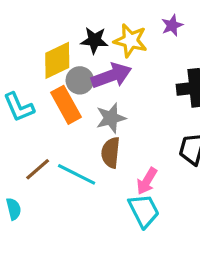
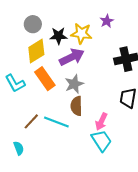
gray circle: (80, 80) -> (33, 24), moved

